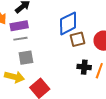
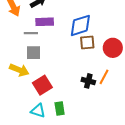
purple rectangle: (19, 26) -> (45, 22), moved
black cross: (84, 67) -> (88, 81), moved

